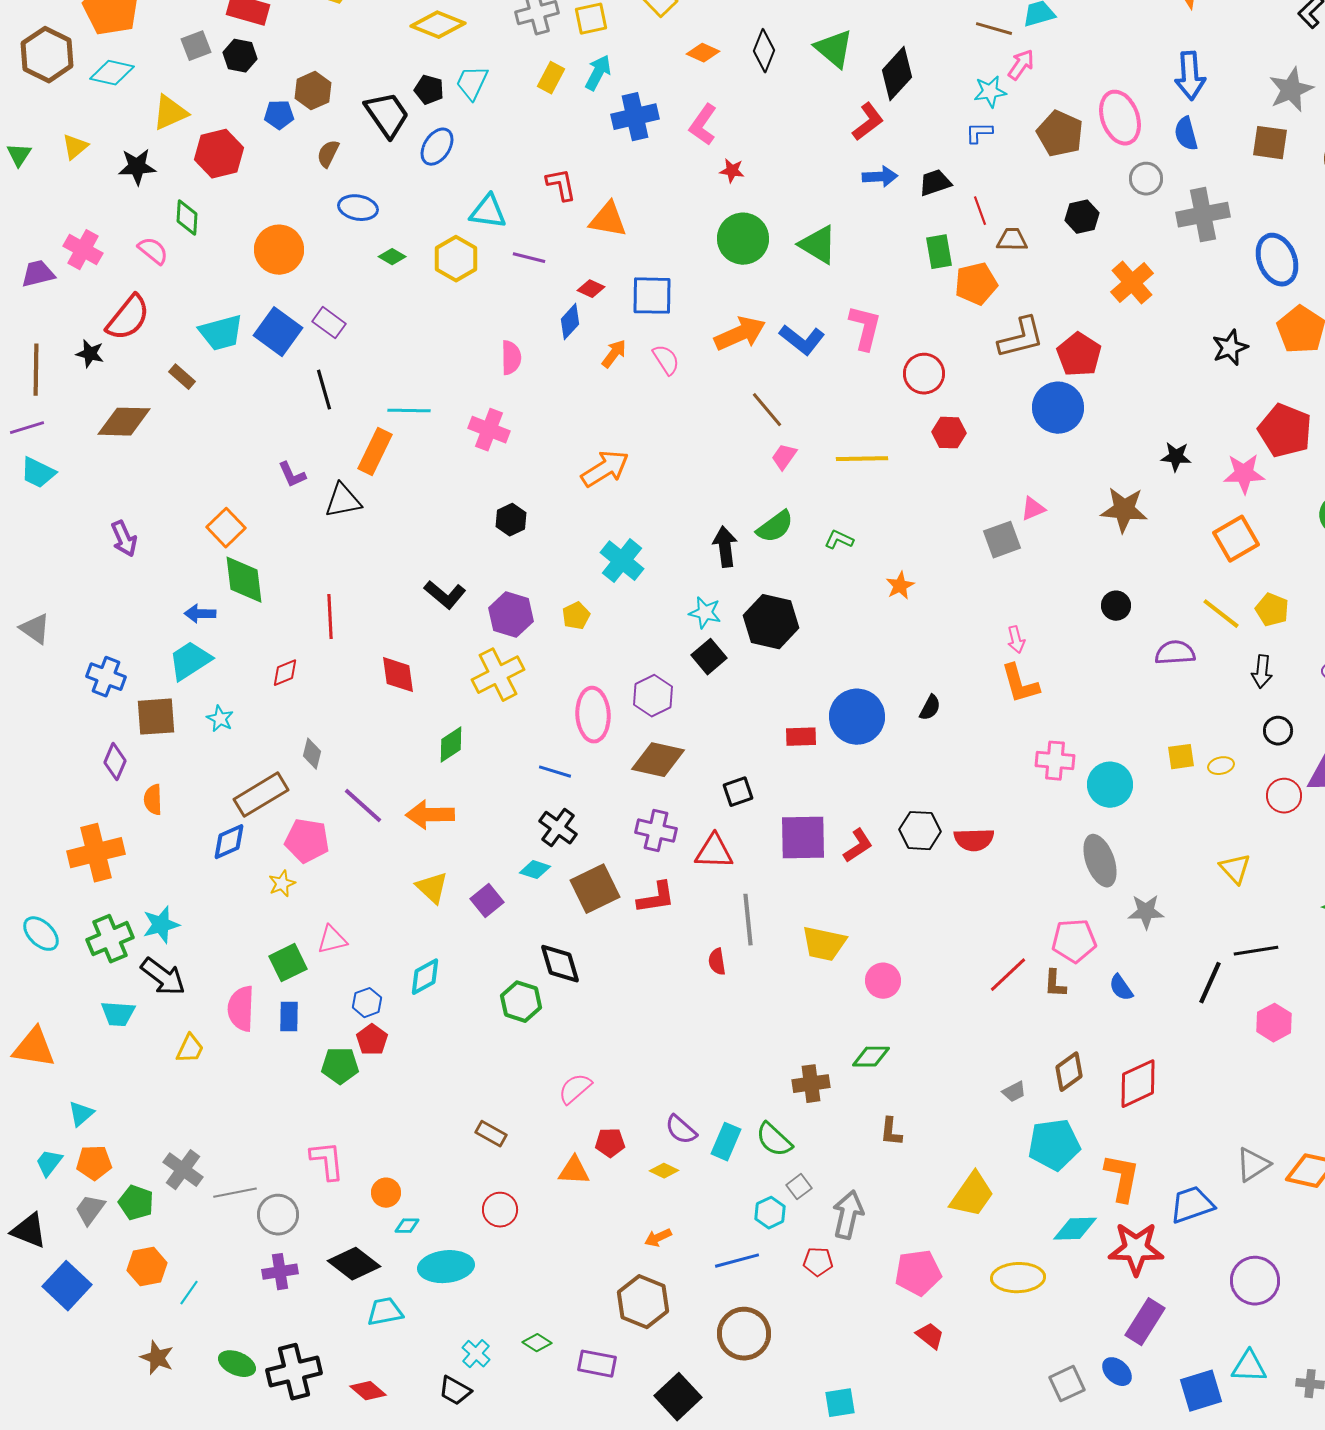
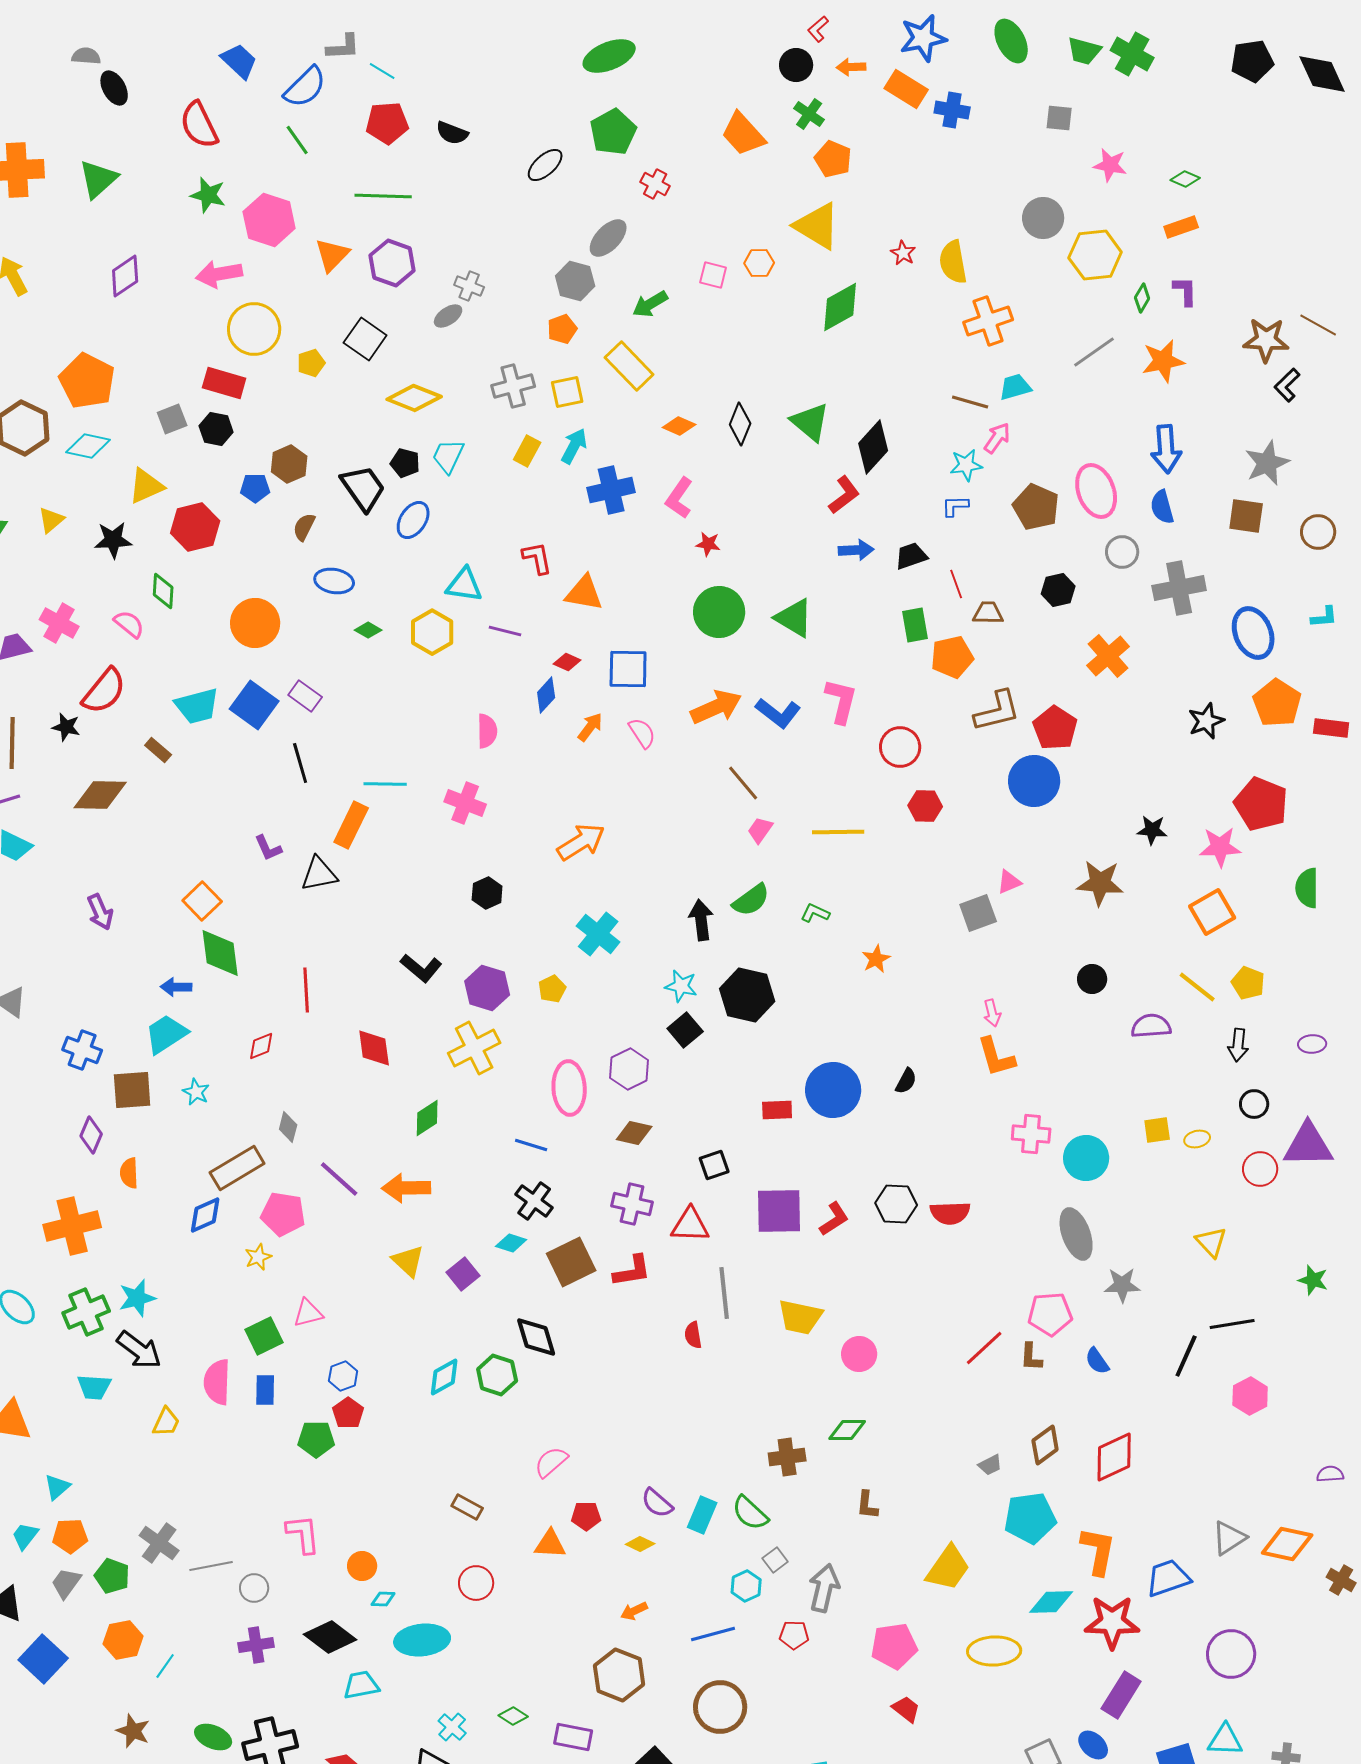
brown diamond: (658, 760) -> (634, 1133), size x0.7
cyan diamond: (425, 977) -> (444, 1377), moved
gray circle: (278, 1215) -> (254, 1588), size x0.7

